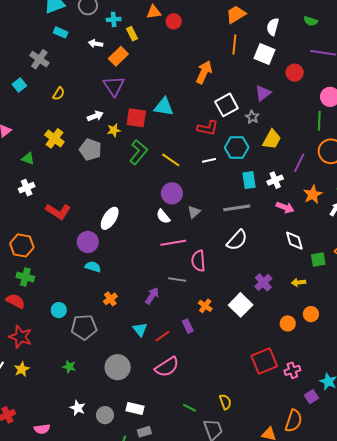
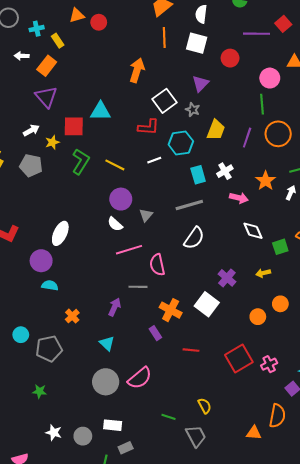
purple line: (299, 163) -> (247, 138), moved
orange cross: (205, 306) -> (171, 310), size x1.5
red line: (162, 336) -> (191, 350), moved, turned 49
gray circle: (118, 367) -> (106, 382), moved

